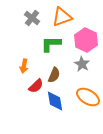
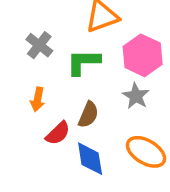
gray cross: (32, 18) -> (39, 45), moved

